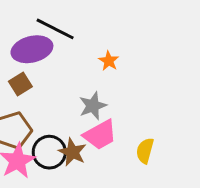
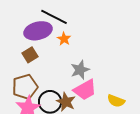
orange star: (109, 61) -> (64, 39), moved
yellow semicircle: (145, 151) -> (116, 101), turned -84

